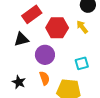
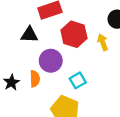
cyan square: (82, 63) -> (78, 80), moved, turned -32
orange semicircle: (45, 78) -> (35, 79), moved

